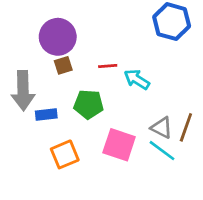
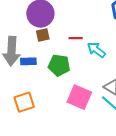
blue rectangle: (46, 115) -> (28, 61), moved
orange square: (65, 154) -> (24, 102), moved

